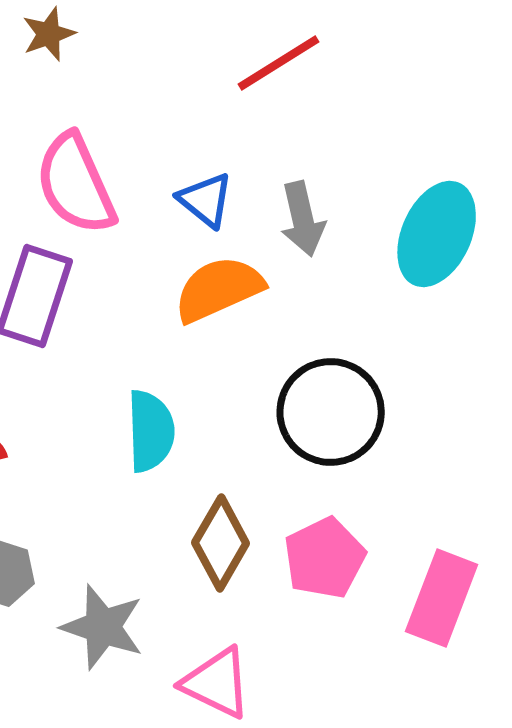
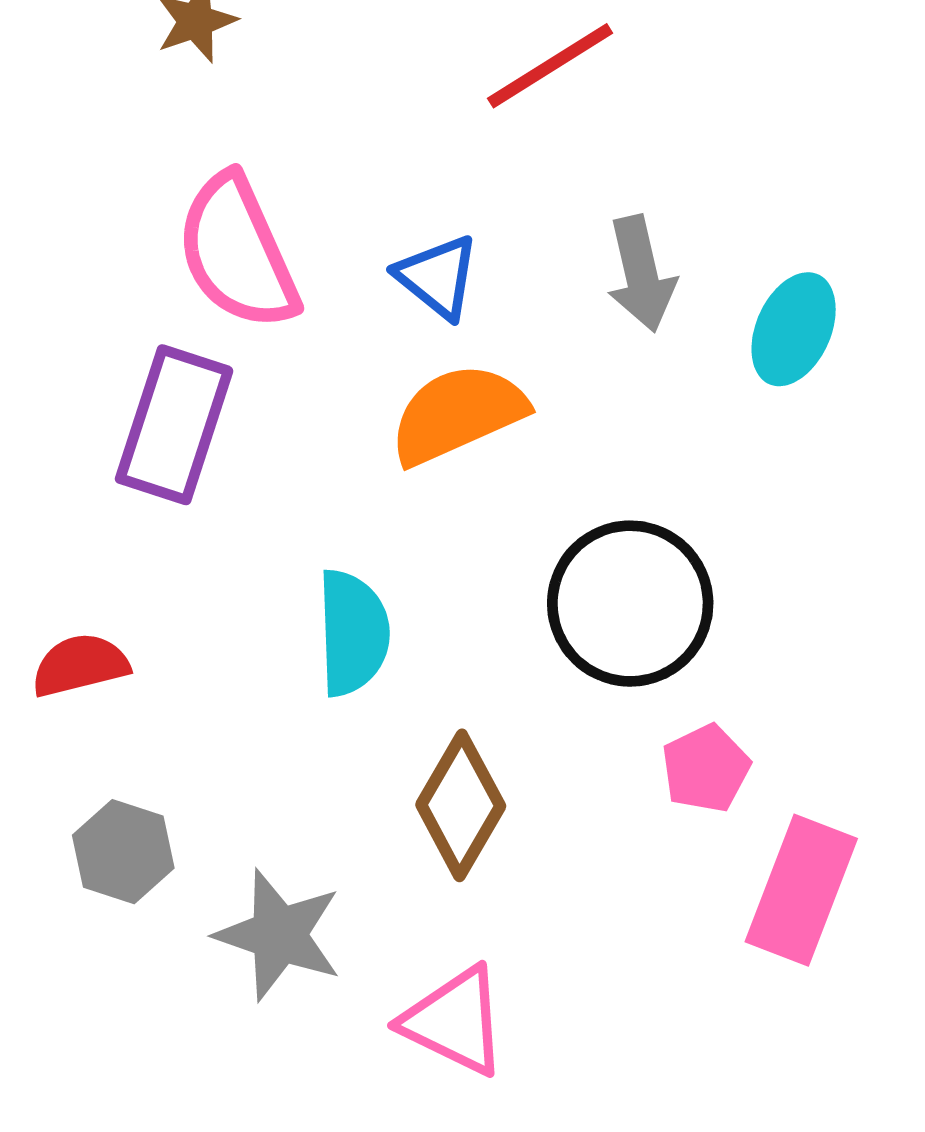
gray arrow: (303, 219) -> (641, 274), moved
cyan ellipse: (437, 234) -> (794, 329), size x0.7
pink pentagon: (325, 558) -> (706, 768), moved, size x0.7

